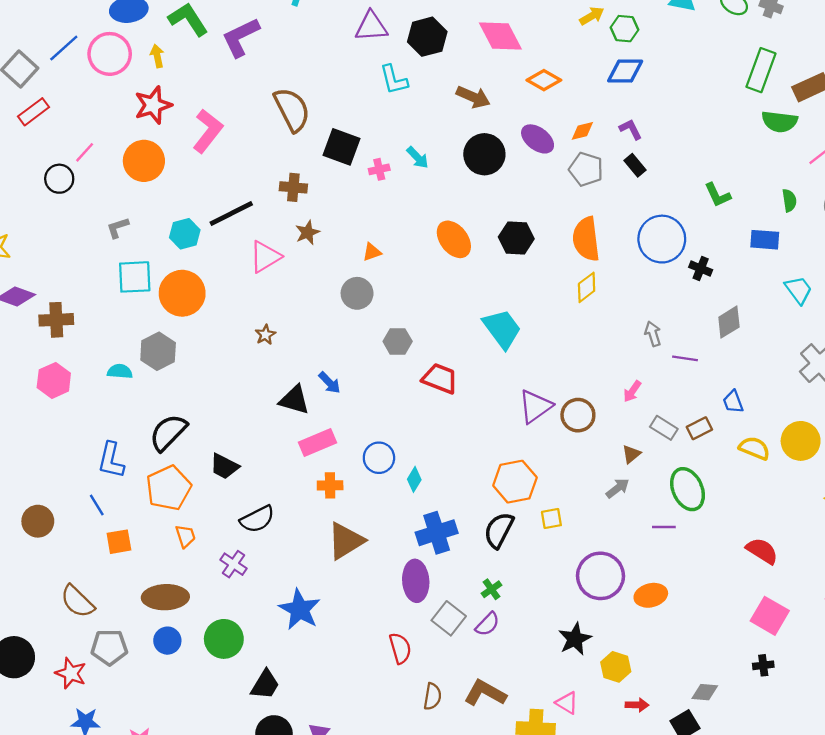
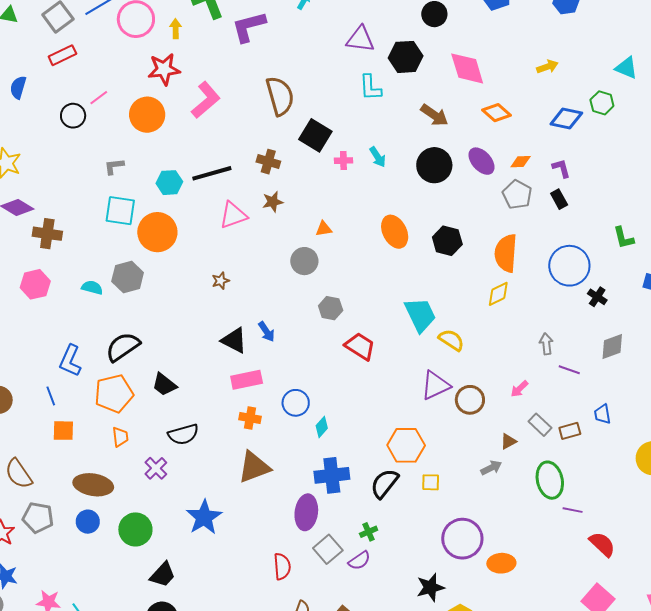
green hexagon: (624, 29) -> (602, 103), moved
yellow semicircle: (754, 448) -> (451, 340), moved
purple line: (664, 527) -> (573, 510), moved

